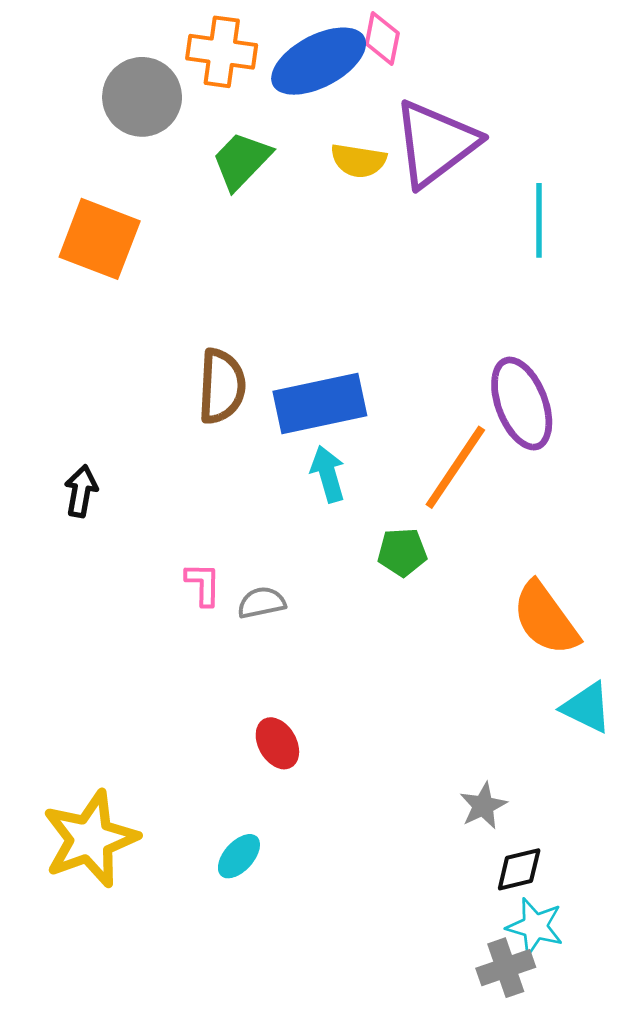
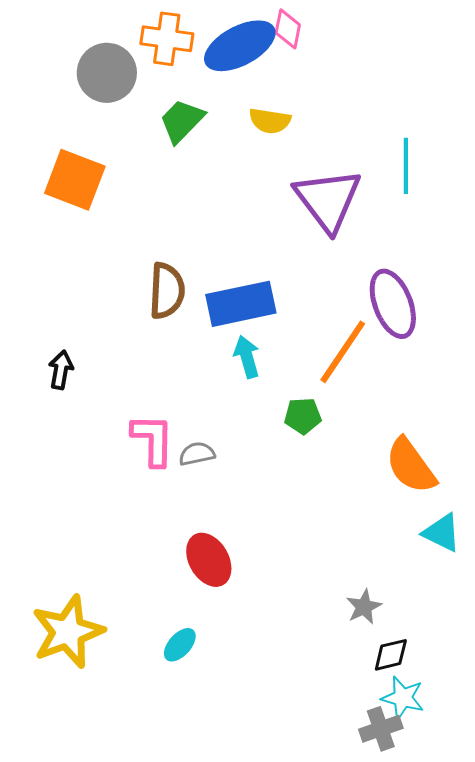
purple triangle: (435, 143) -> (328, 200), moved, turned -30
pink L-shape: (203, 584) -> (153, 440), size x1.6
red ellipse: (277, 743) -> (209, 560), size x1.4

